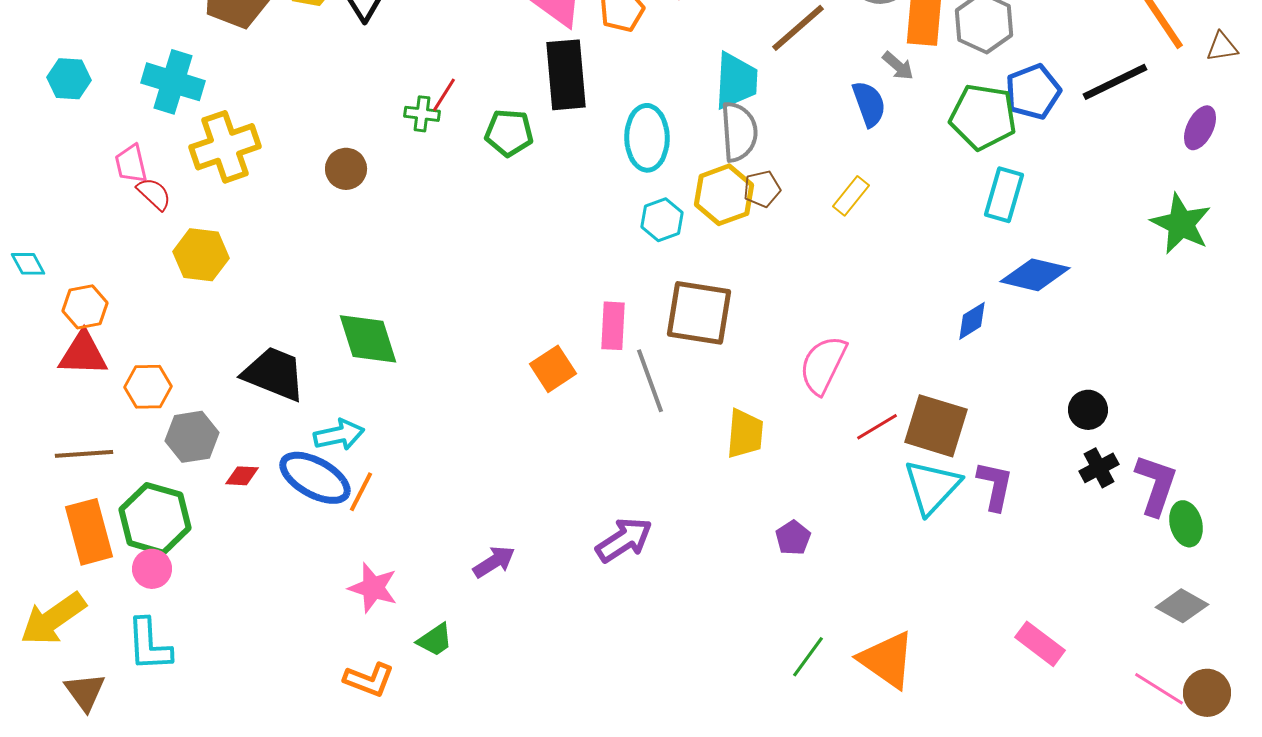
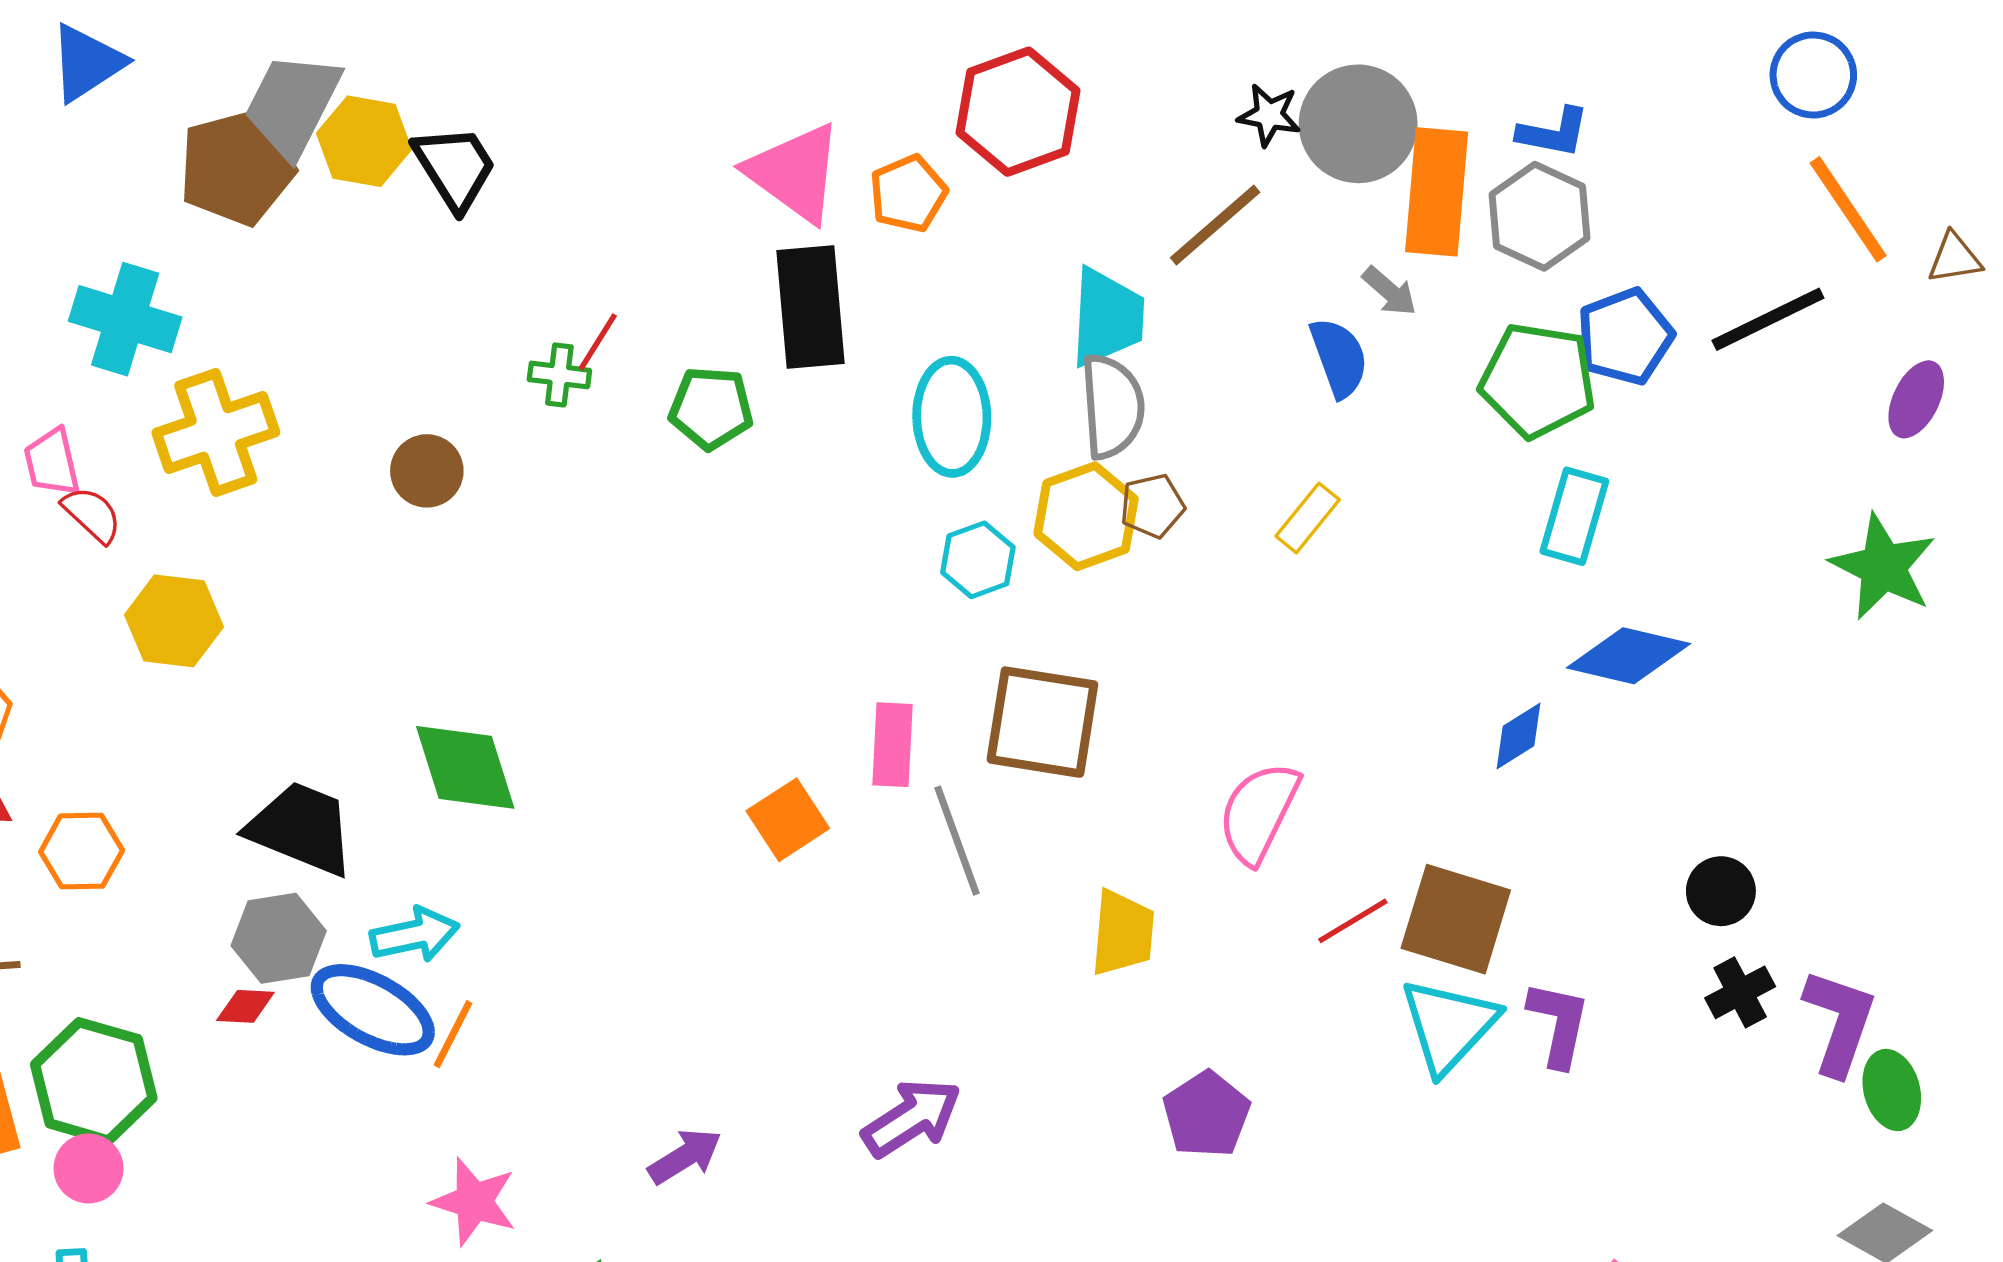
gray hexagon: (192, 437) -> (279, 938), moved
purple pentagon: (793, 538) -> (1206, 1114), size x1.4

